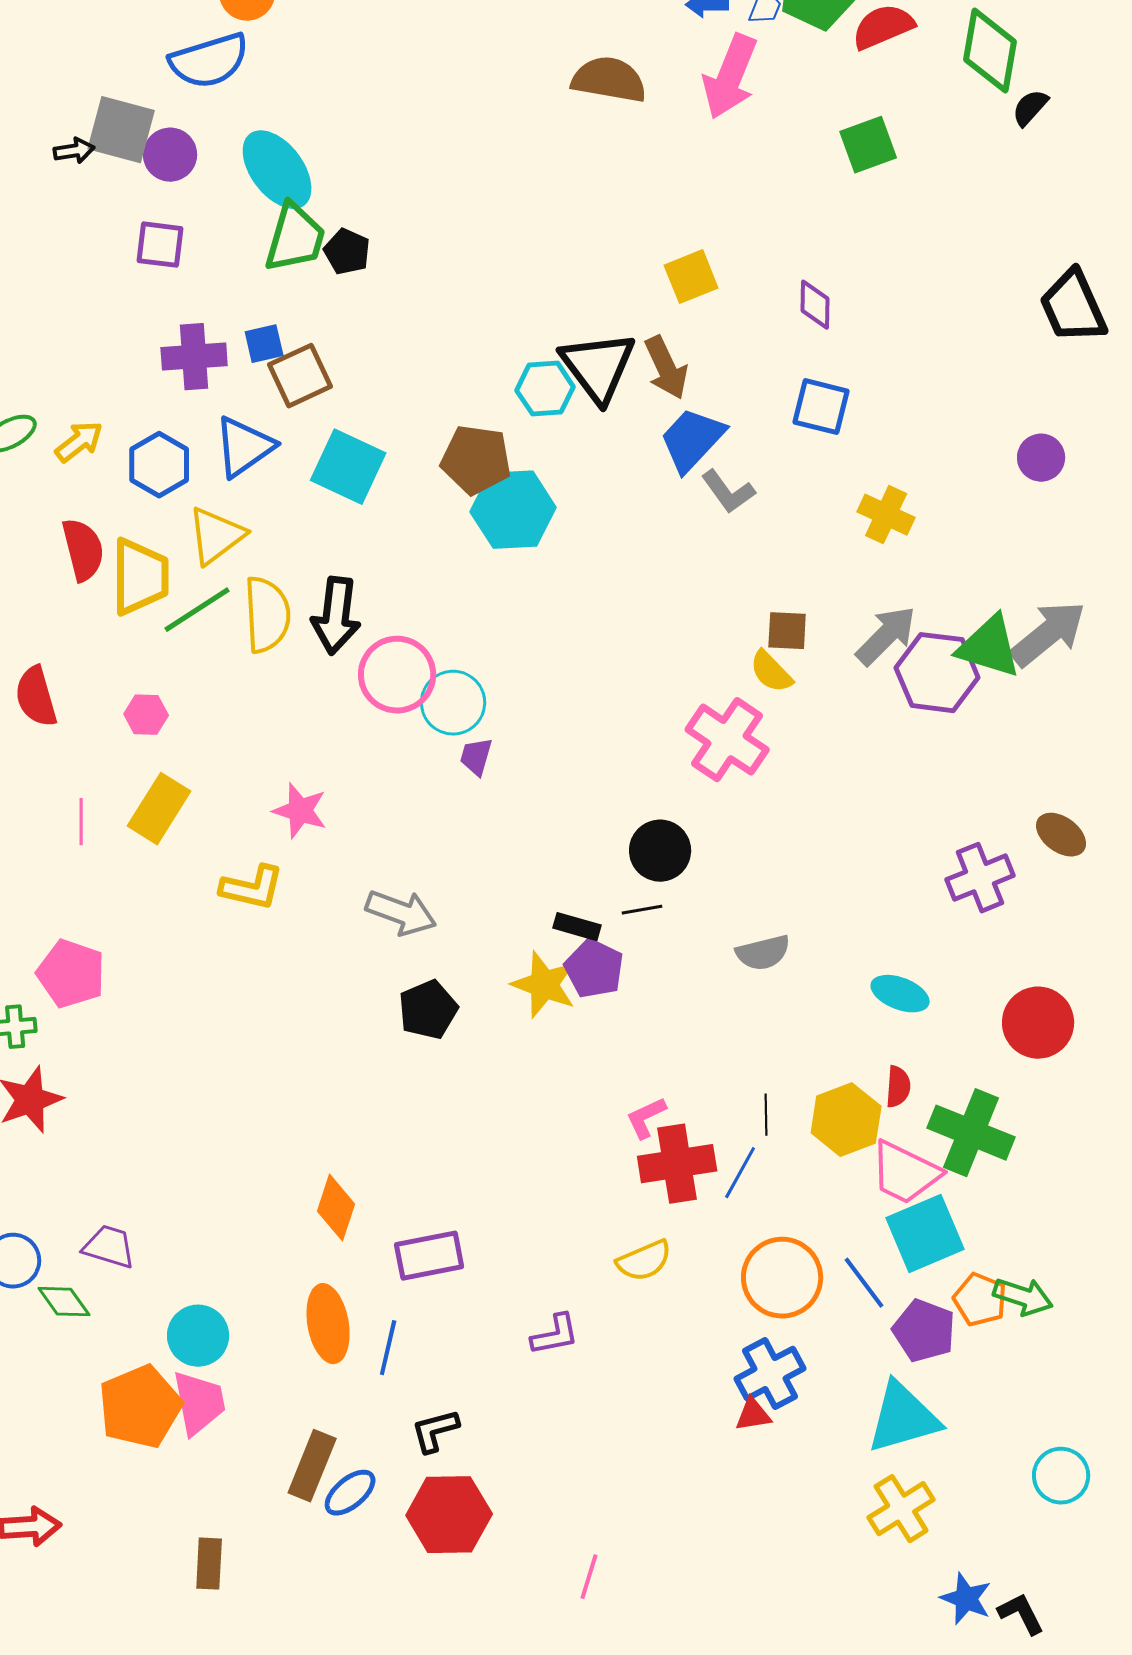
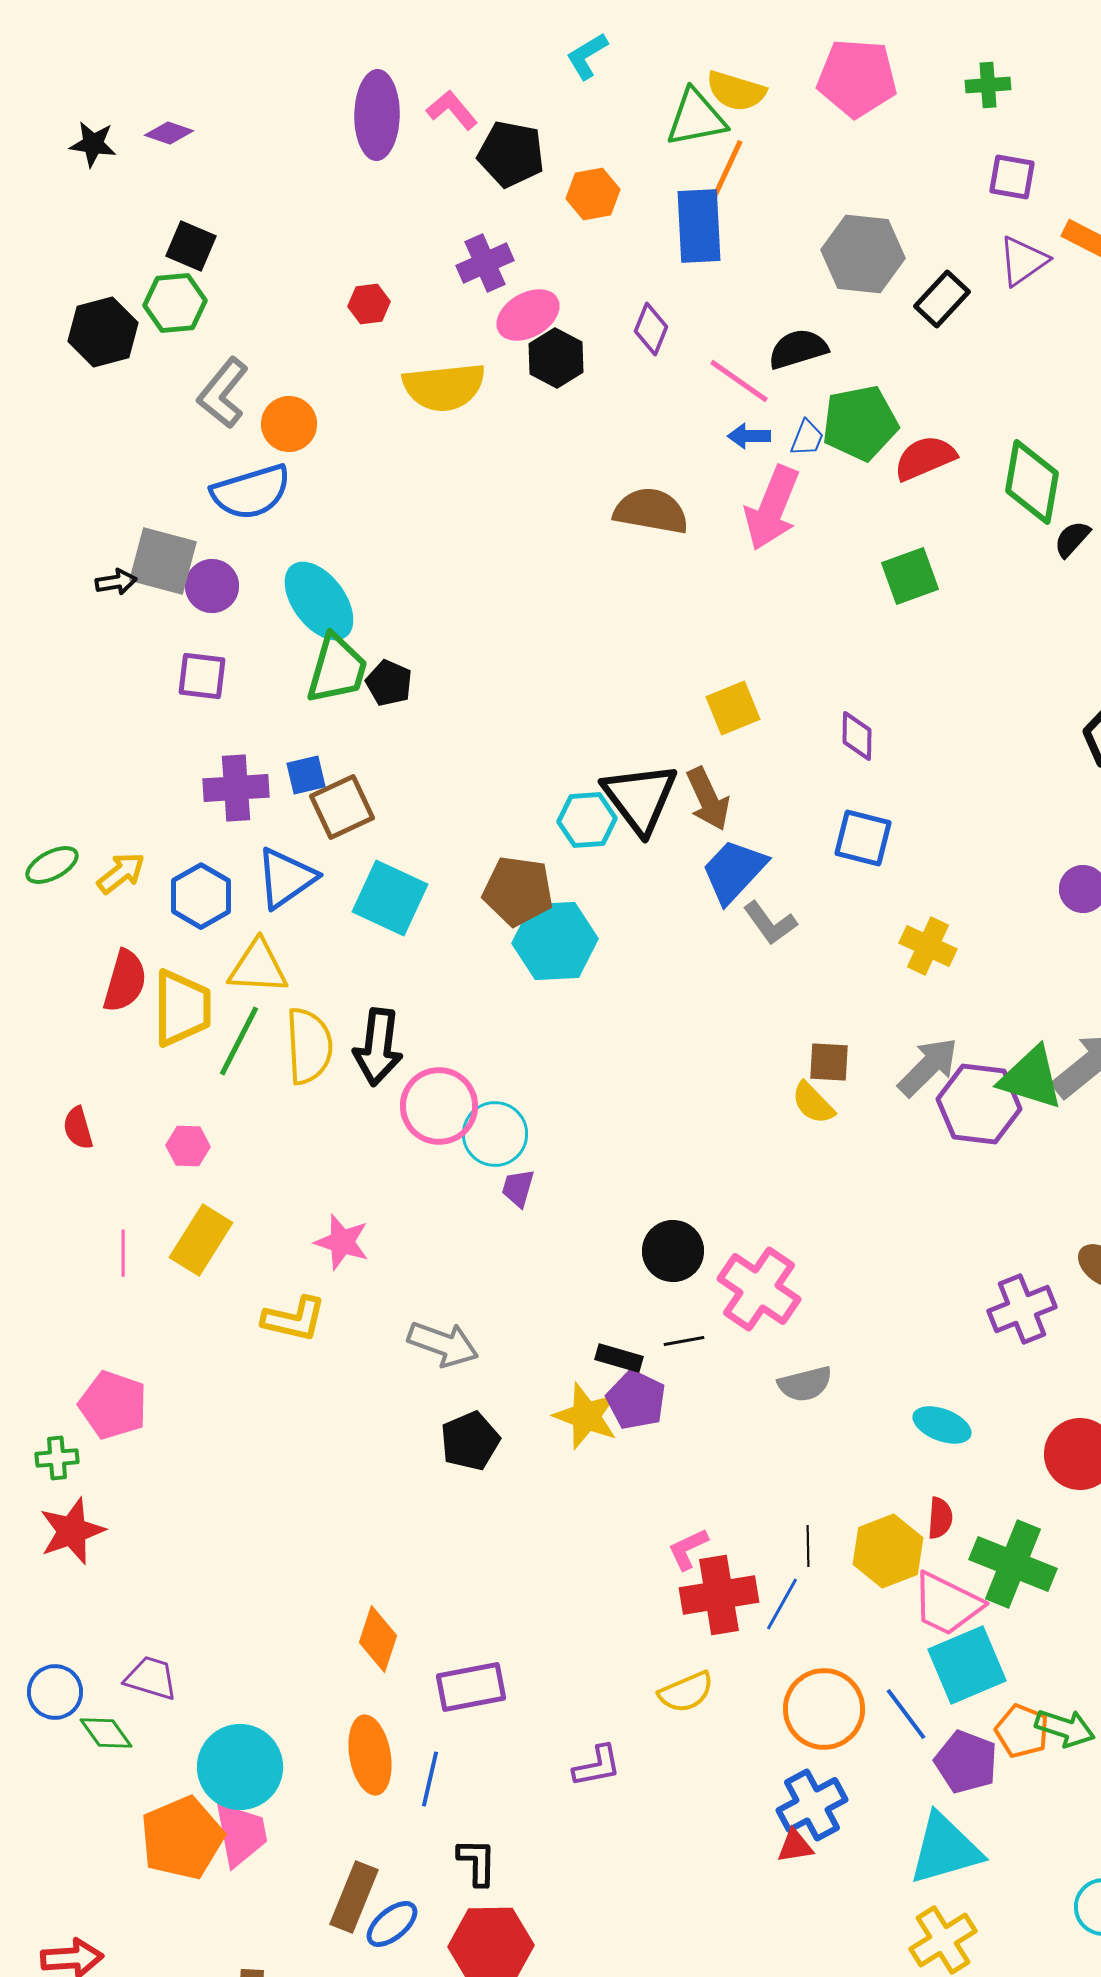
yellow triangle: (216, 536) -> (258, 967), turned 40
red semicircle: (83, 550) -> (125, 981), turned 30
green line: (197, 610) -> (239, 1041), turned -30
red semicircle: (36, 697) -> (78, 1128), size x0.7
pink cross: (727, 740) -> (759, 1289), moved
black circle: (660, 851) -> (673, 1251), moved
cyan circle: (198, 1336) -> (240, 1767), size x1.4
black L-shape: (435, 1431) -> (477, 1862), turned 106

